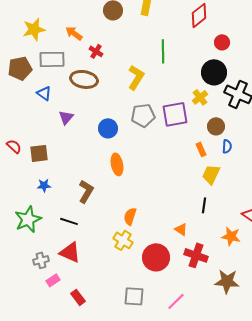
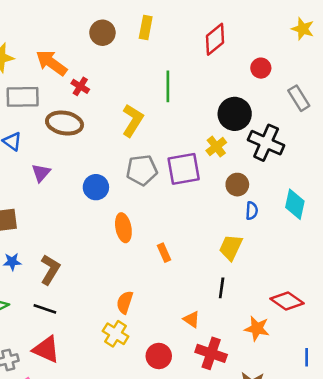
orange arrow: (74, 33) -> (51, 63), size x1.4
red circle: (222, 42) -> (261, 68), moved
orange rectangle: (201, 149) -> (164, 253), moved
orange ellipse: (117, 164) -> (123, 228), moved
brown L-shape: (86, 191) -> (50, 270), moved
red circle: (156, 257) -> (159, 356), size x0.7

